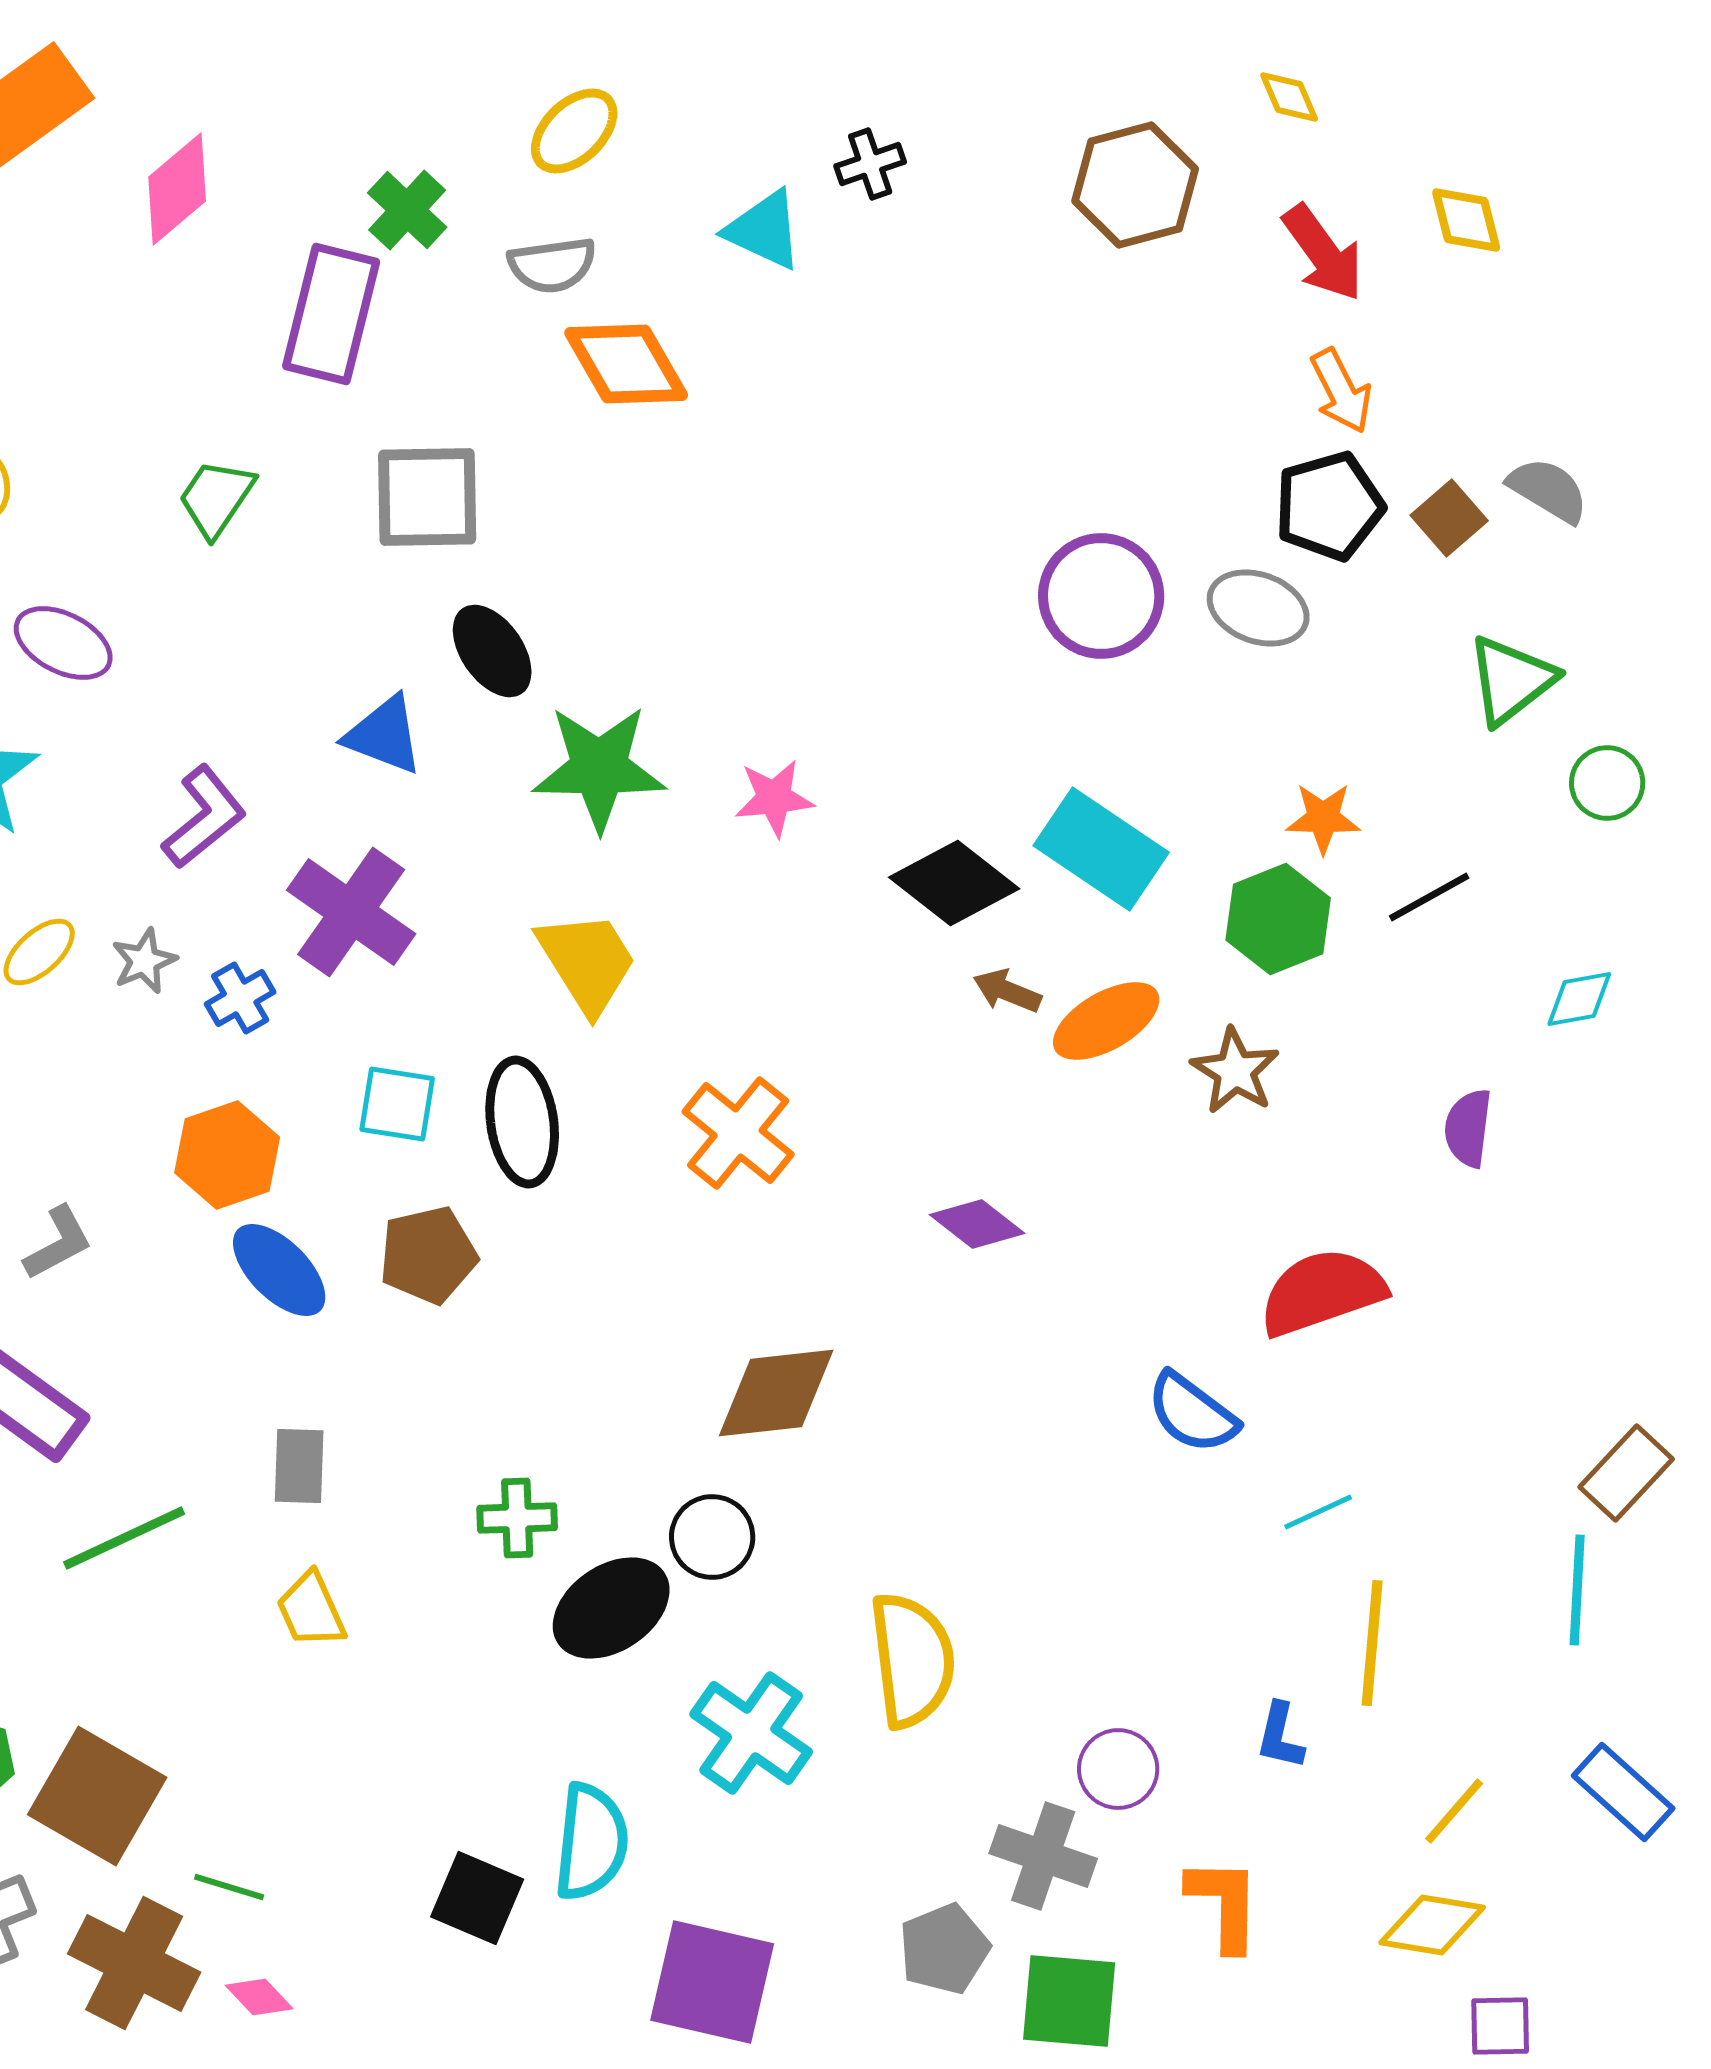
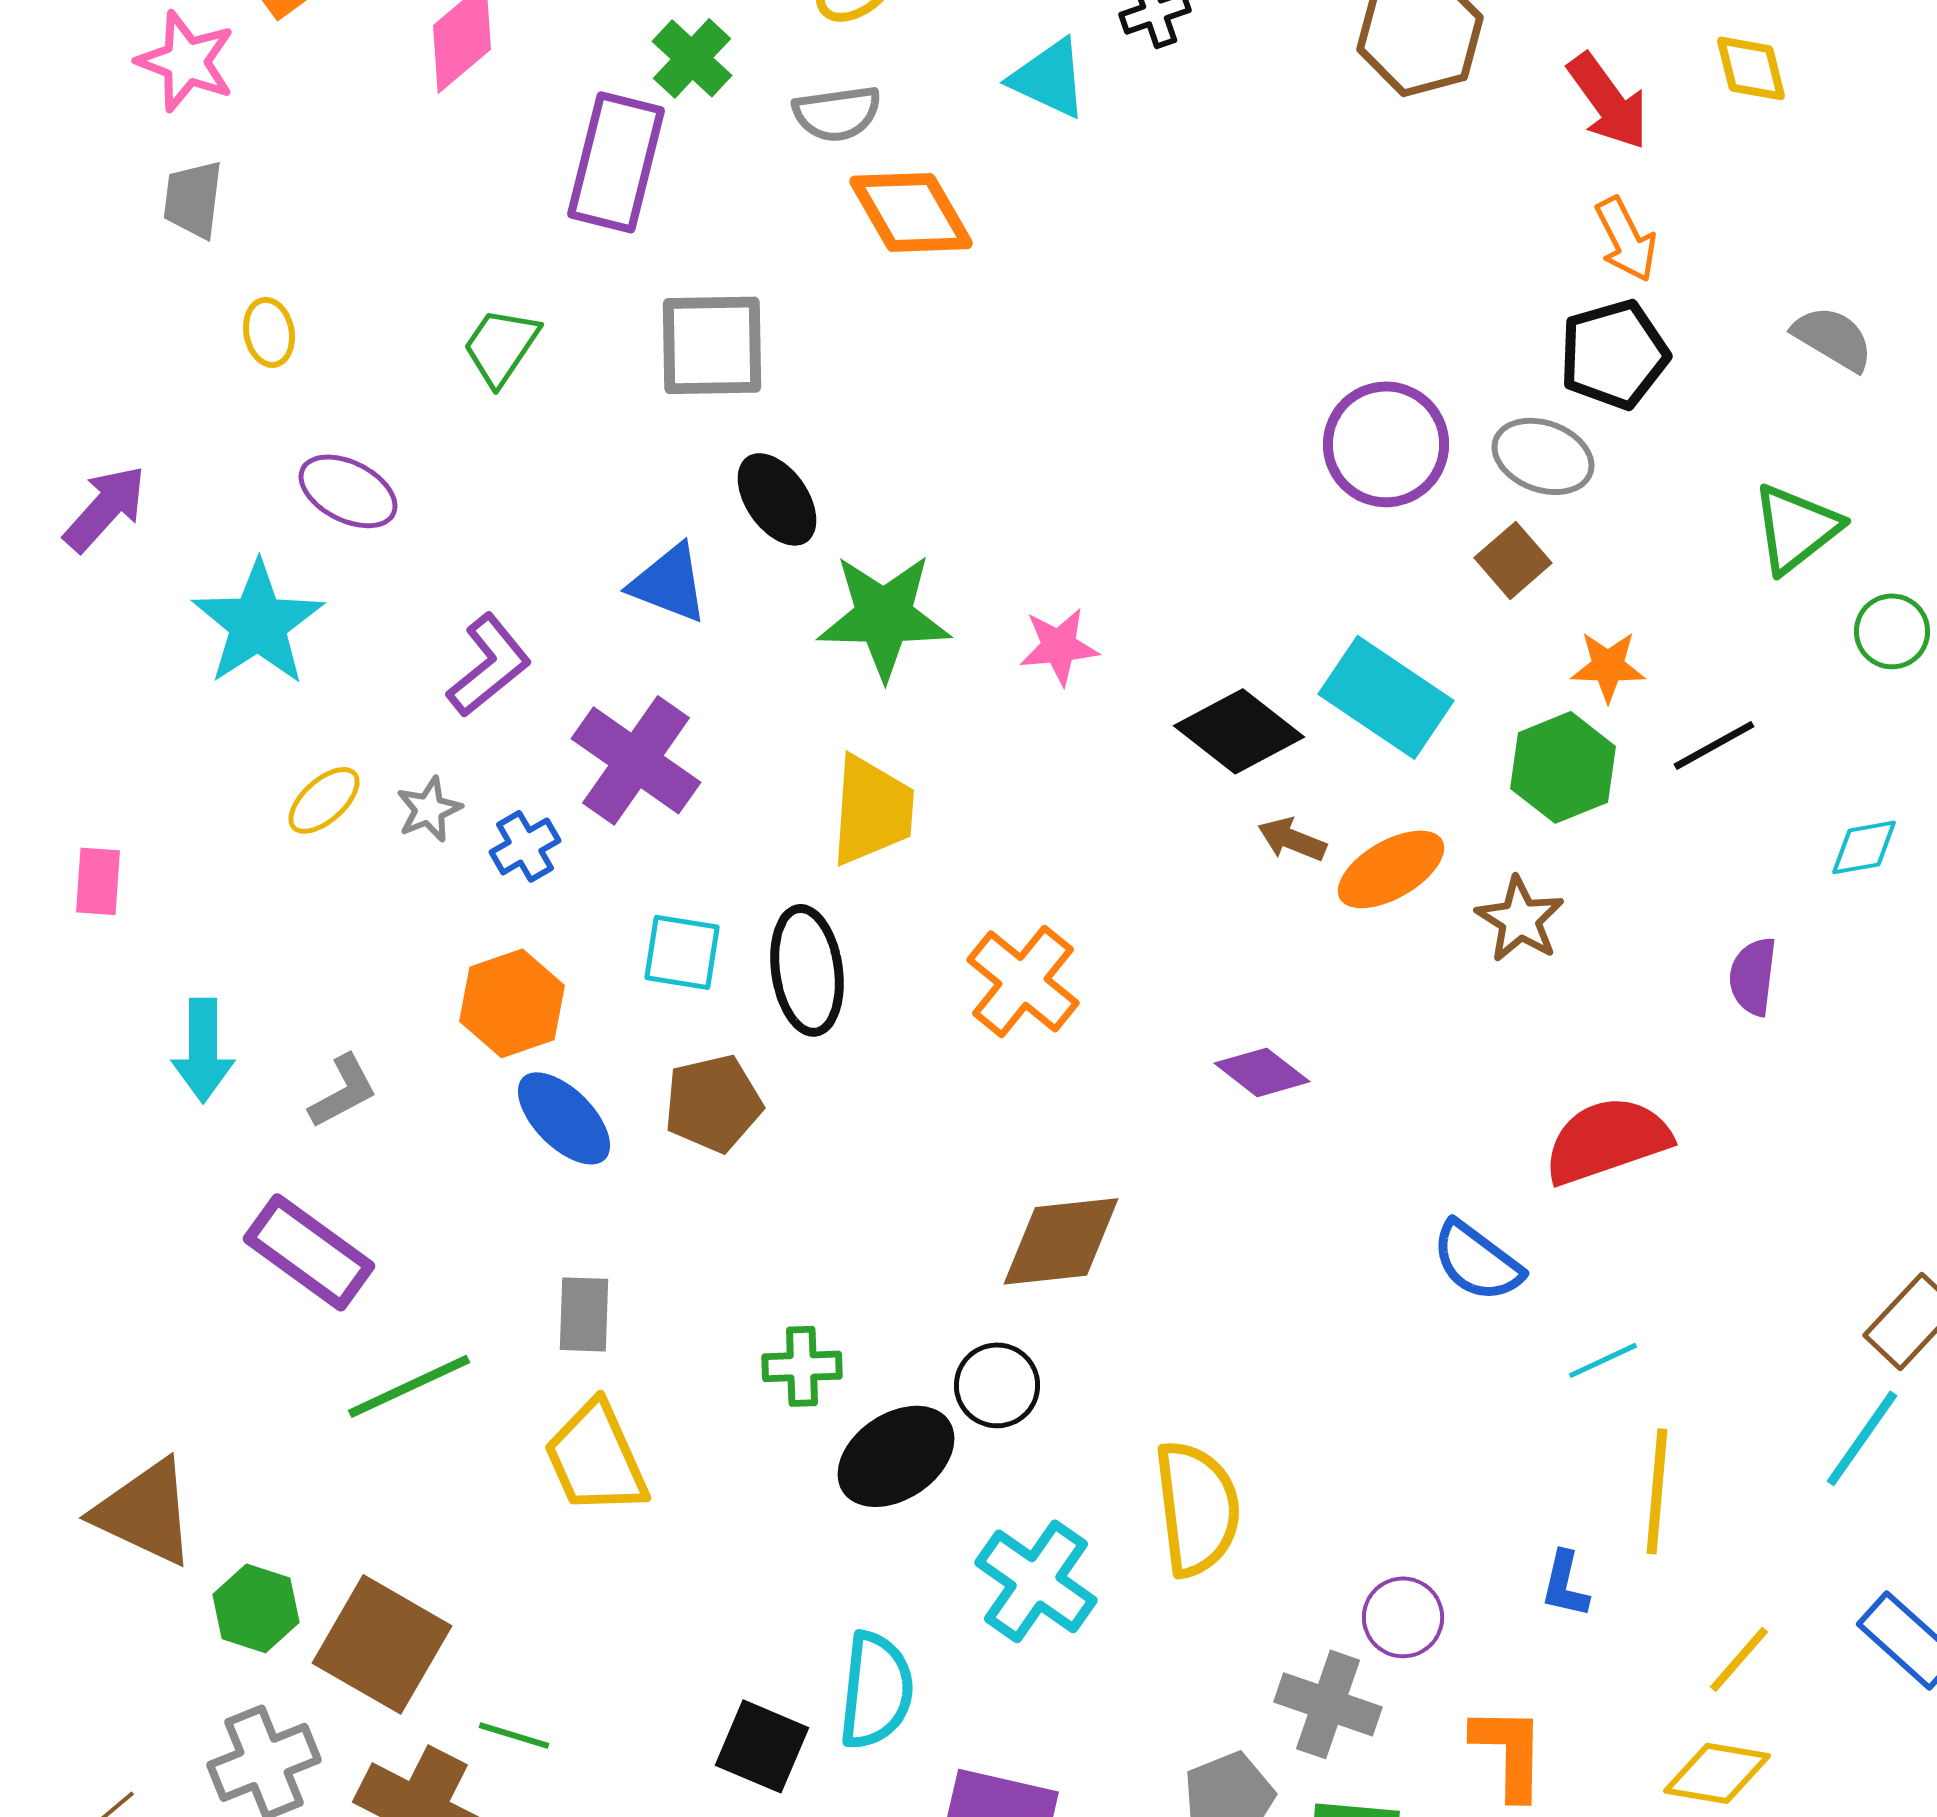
brown square: (1449, 518) -> (1513, 560), moved
yellow trapezoid: (587, 962) -> (872, 810), turned 36
cyan line: (1577, 1590) -> (1862, 1438), turned 32
yellow trapezoid: (311, 1610) -> (596, 1458), size x1.5

